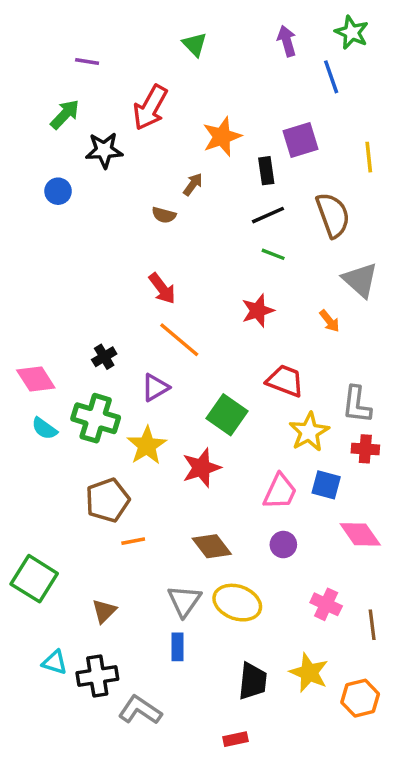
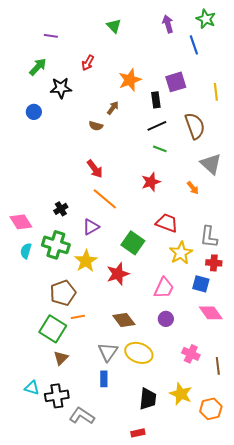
red arrow: (150, 108) -> (88, 63), size x0.6
cyan semicircle: (44, 428) -> (26, 251), turned 70
blue square: (326, 485) -> (201, 284), moved
green square: (34, 579) -> (53, 329), moved

